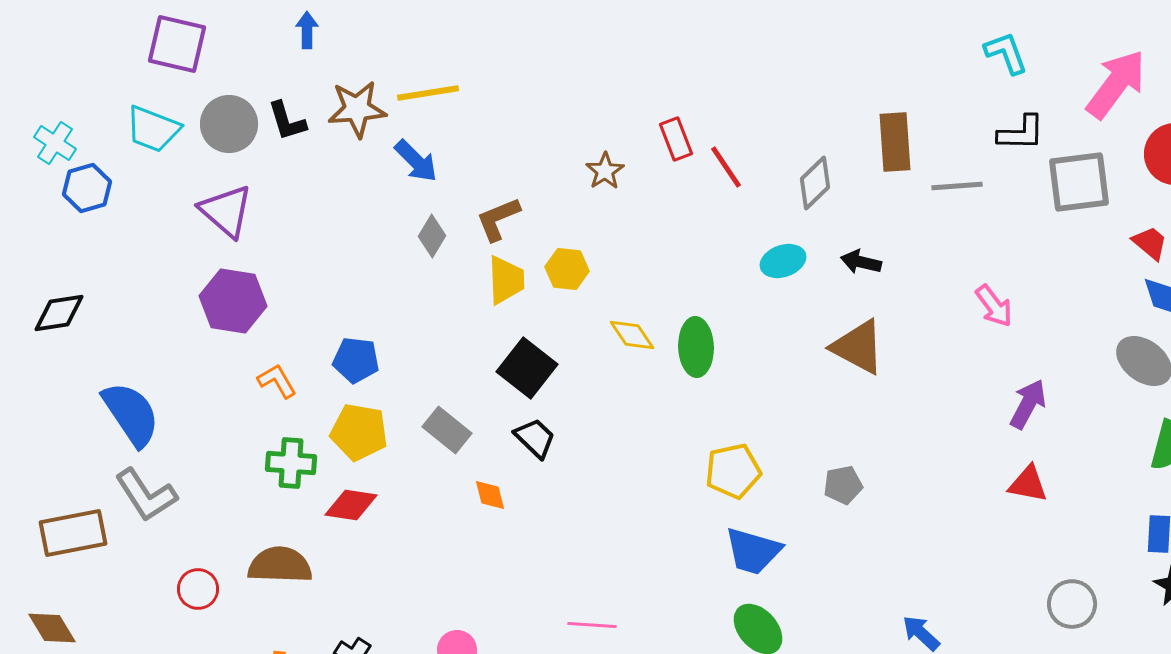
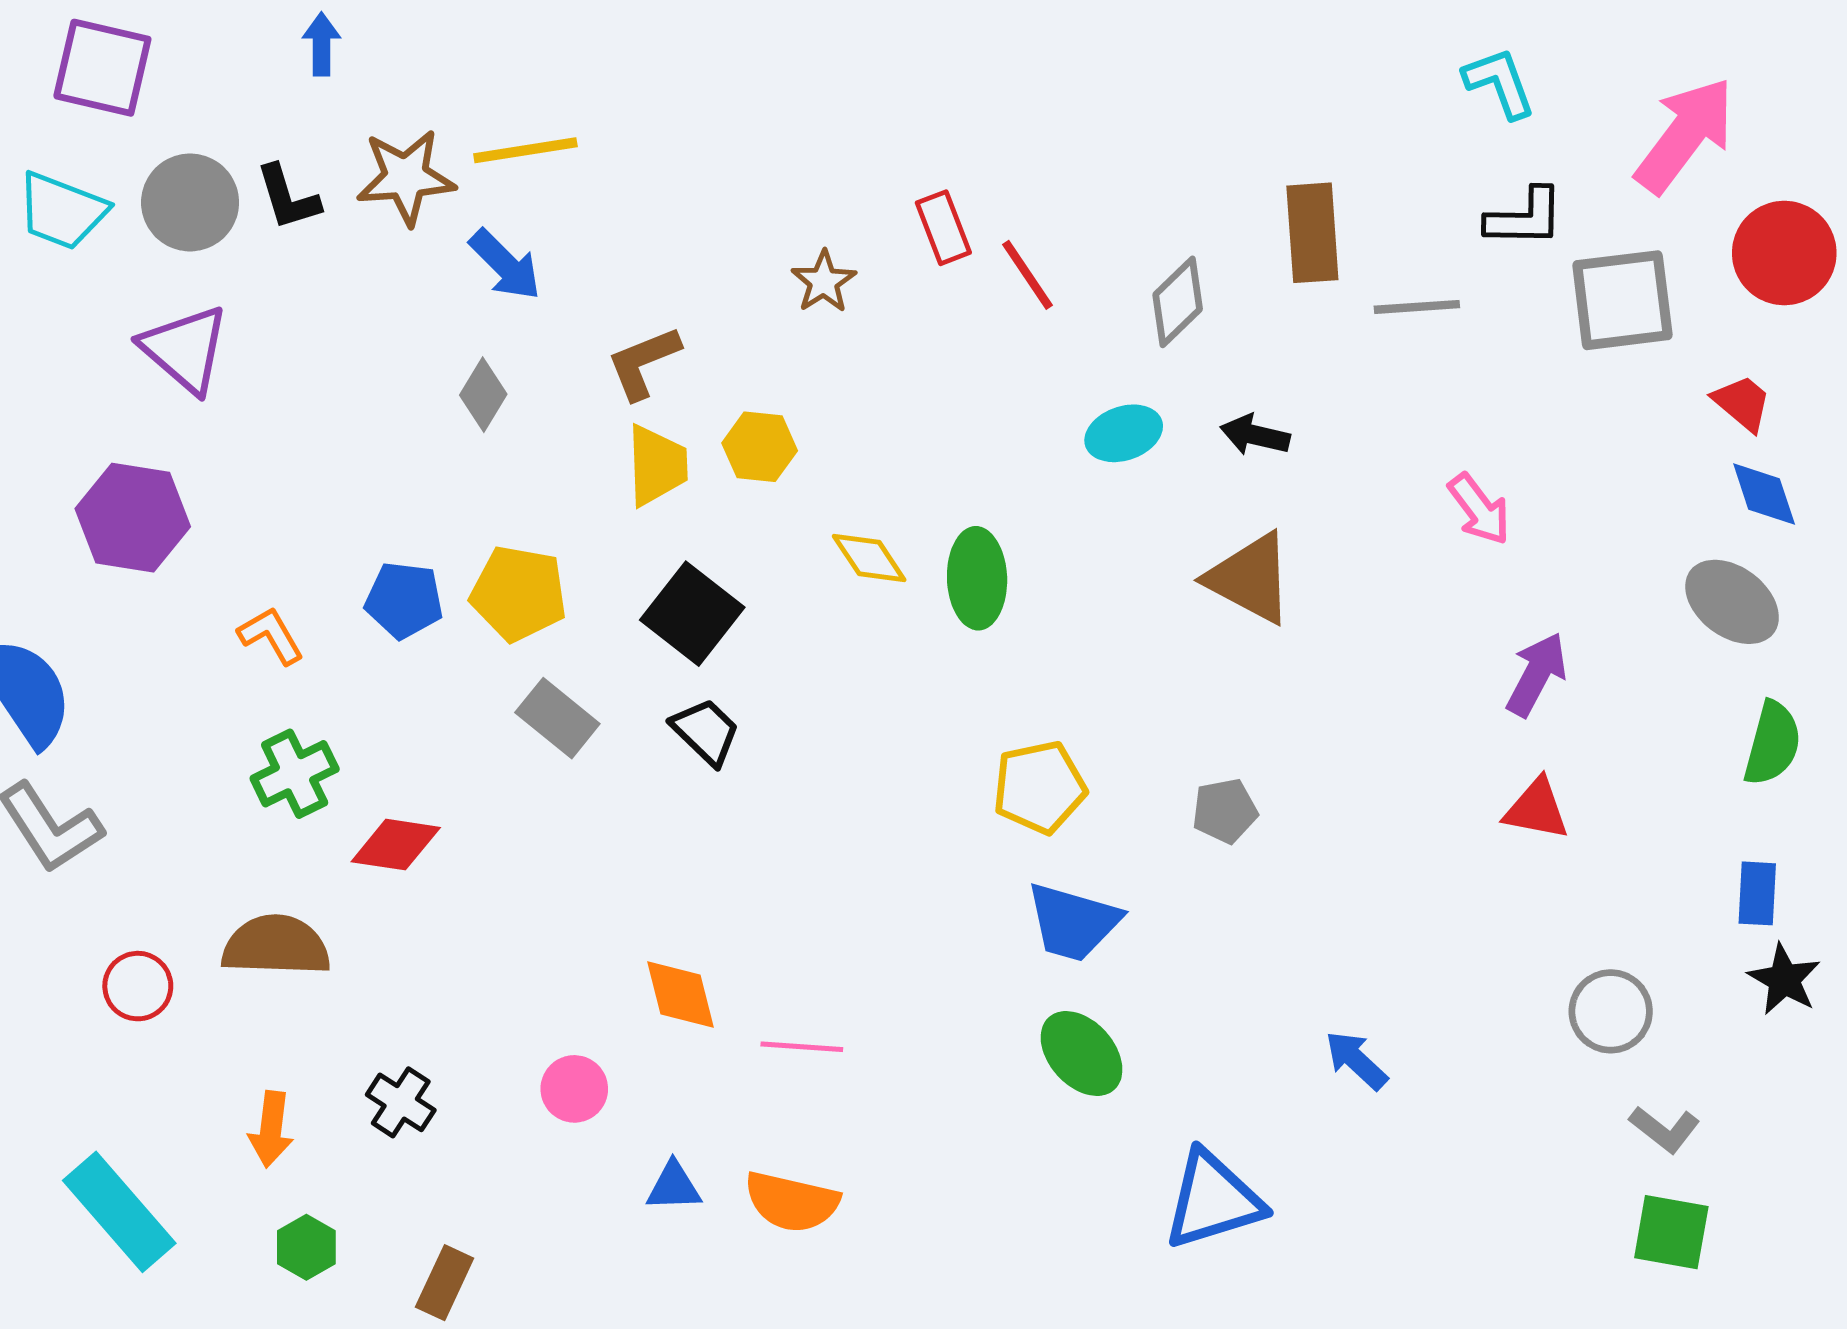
gray diamond: (432, 236) -> (483, 395), moved
purple hexagon: (233, 301) -> (133, 518), moved
yellow pentagon: (359, 432) -> (519, 593), moved
green cross: (291, 463) -> (295, 774), turned -30
orange diamond: (490, 495) -> (680, 995), moved, size x1.4

